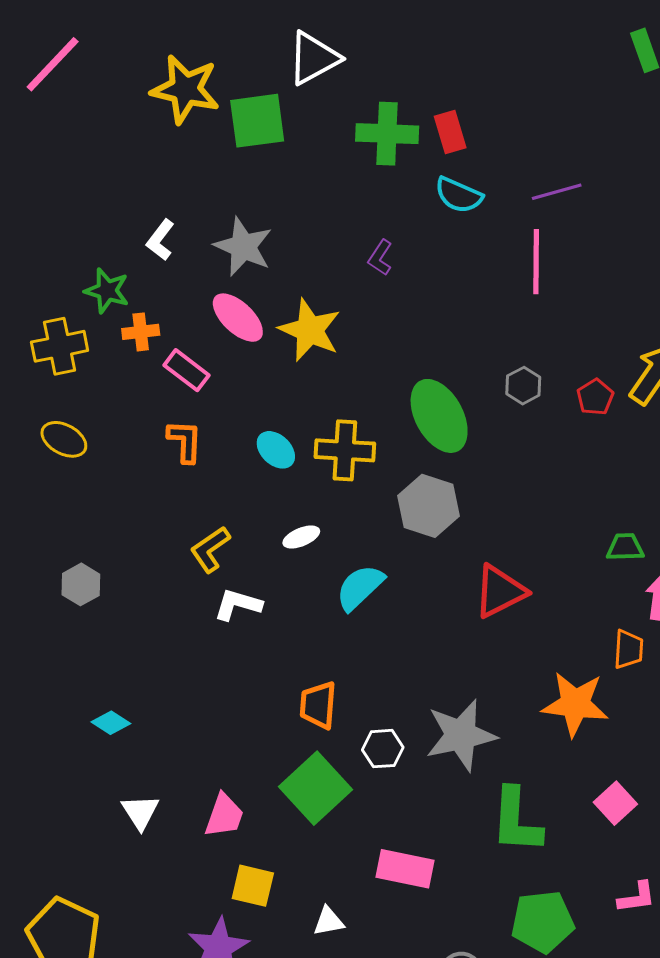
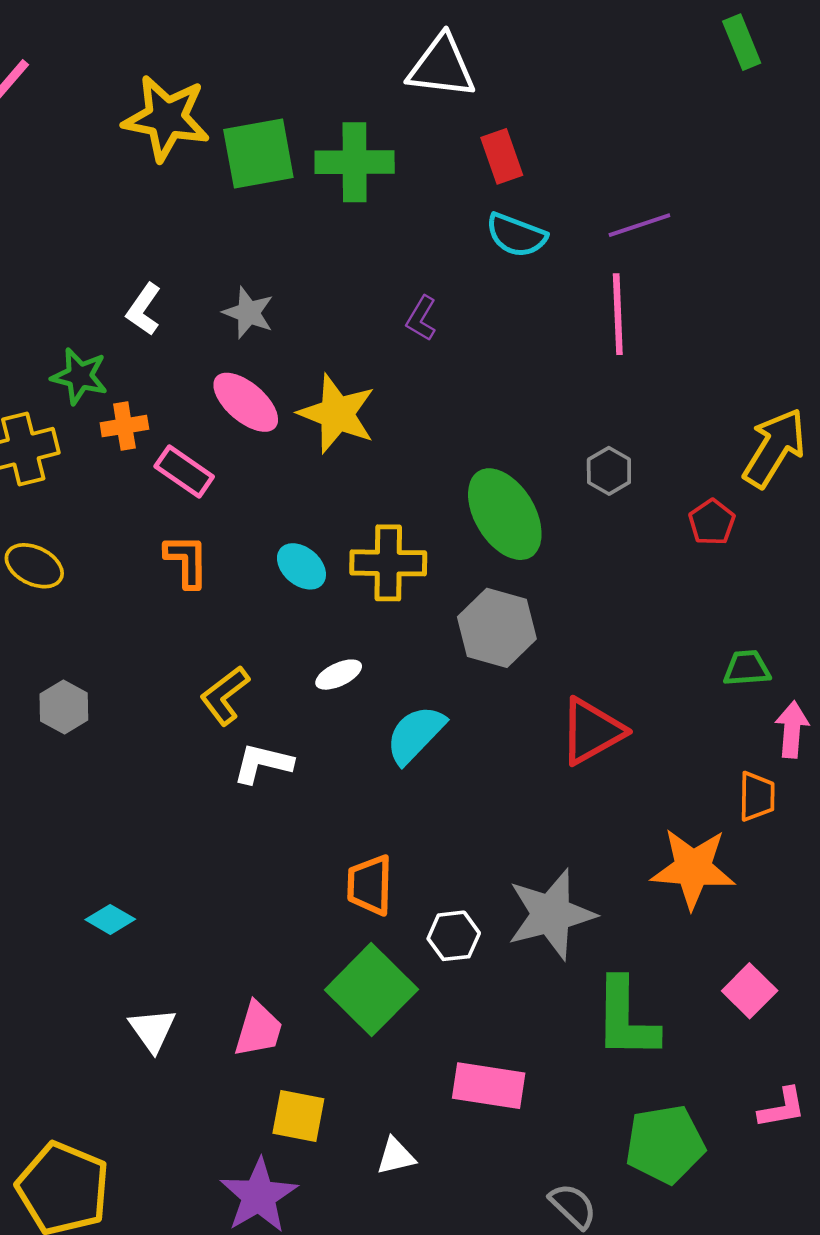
white triangle: (314, 58) -> (441, 67), moved, turned 38
green cross: (387, 134) -> (355, 162), moved
gray star: (243, 247) -> (248, 313), size x0.7
red pentagon: (595, 397) -> (712, 522), moved
gray hexagon: (81, 584) -> (64, 707), moved

